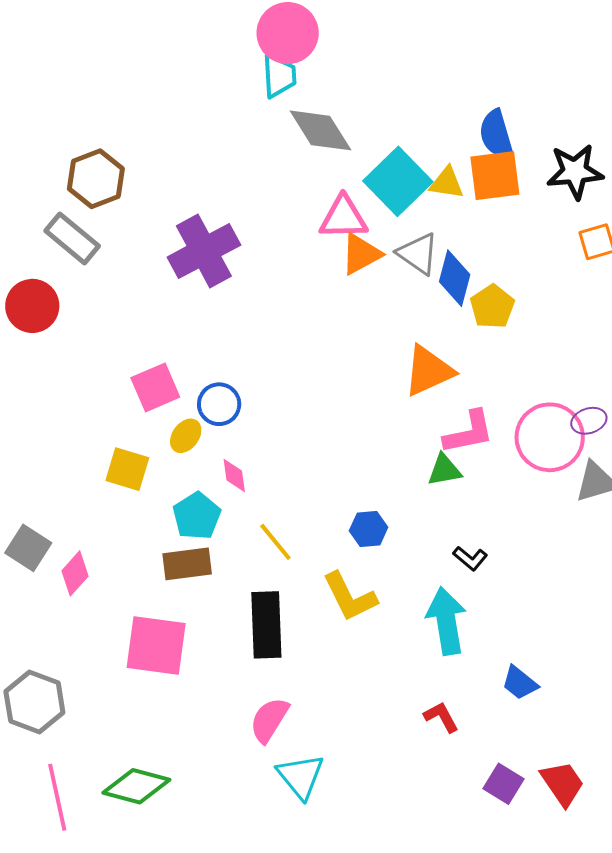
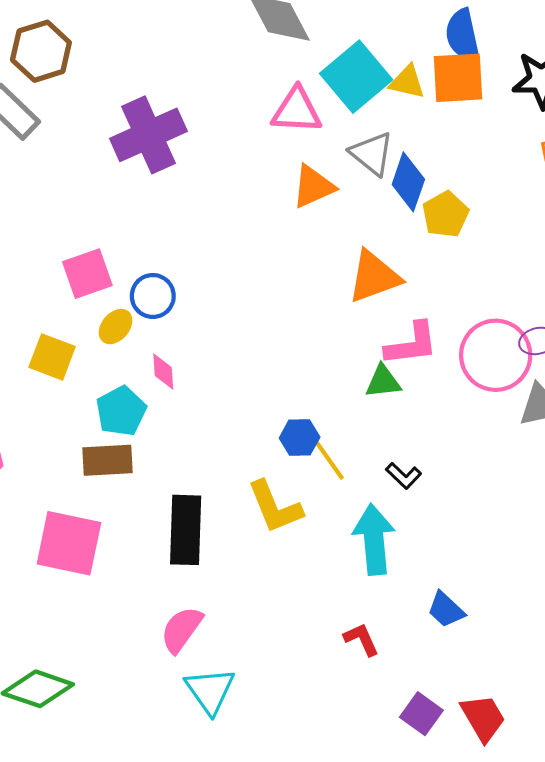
orange triangle: (361, 254) -> (313, 187), moved
yellow line: (275, 542) -> (329, 460), moved

